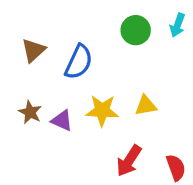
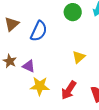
yellow triangle: (146, 106) -> (79, 57), turned -32
yellow star: (102, 111) -> (40, 86), moved

